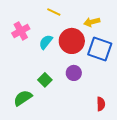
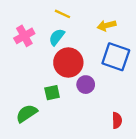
red circle: (72, 41) -> (68, 63), moved
cyan semicircle: (46, 42) -> (57, 37), moved
green square: (45, 80) -> (52, 93), turned 32

